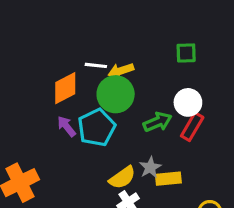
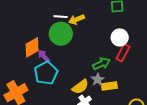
orange diamond: (65, 88) -> (32, 47), moved
green circle: (116, 94) -> (61, 34), moved
green arrow: (158, 122) -> (101, 64), moved
cyan pentagon: (97, 128) -> (46, 73), moved

